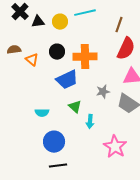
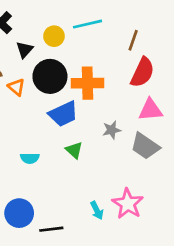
black triangle: (38, 22) -> (25, 50), moved, turned -40
black circle: (57, 52) -> (50, 76), size x1.6
cyan arrow: (90, 122) -> (97, 210), moved, turned -32
blue circle: (54, 142) -> (19, 213), moved

